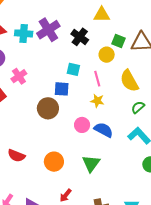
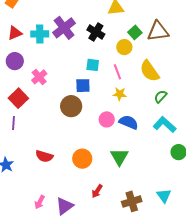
green square: (118, 41) -> (135, 32), turned 32

